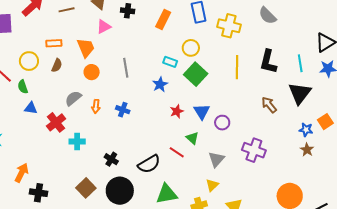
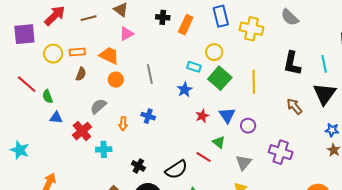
black cross: (128, 11) -> (163, 17), moved
orange trapezoid: (86, 48) -> (109, 55), turned -40
yellow circle: (29, 61) -> (53, 54), moved
yellow line: (237, 67) -> (254, 82), moved
orange arrow: (96, 106) -> (123, 124), moved

